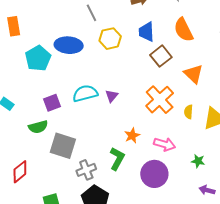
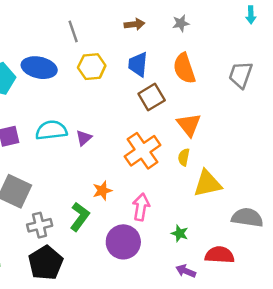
yellow semicircle: (188, 112) -> (184, 157), moved
pink arrow: (165, 144) -> (141, 207), turned -105

